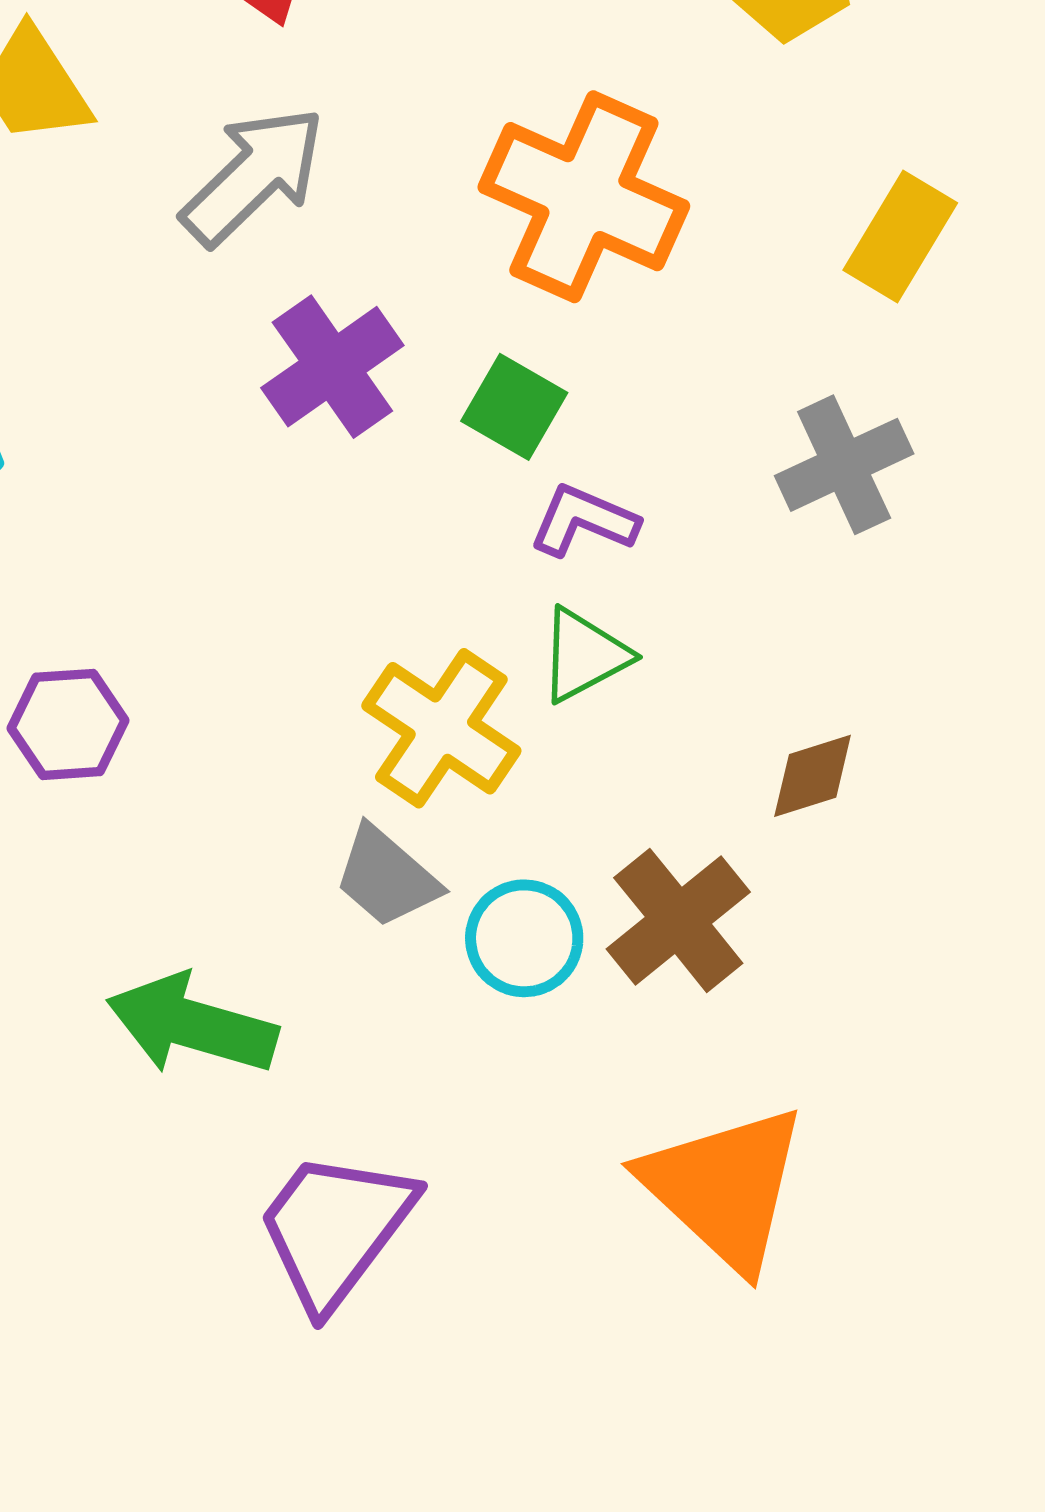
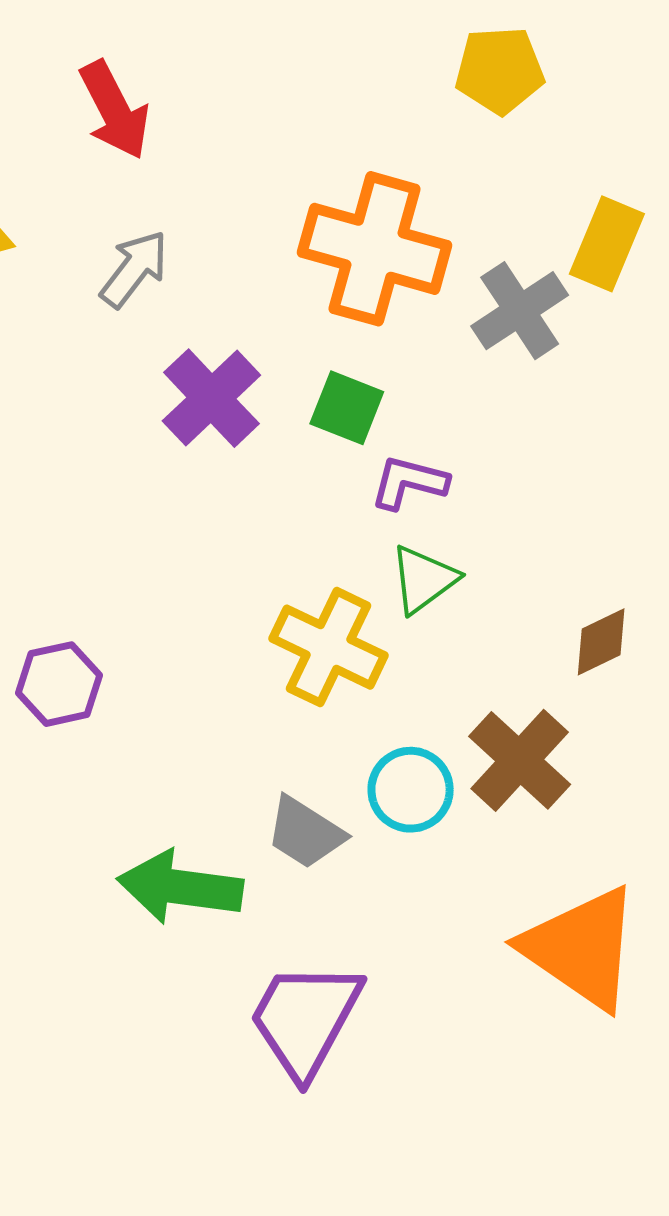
gray arrow: (253, 176) -> (134, 269), size x0.7
gray cross: (844, 465) -> (520, 311), moved
gray trapezoid: (387, 877) -> (305, 833), moved

